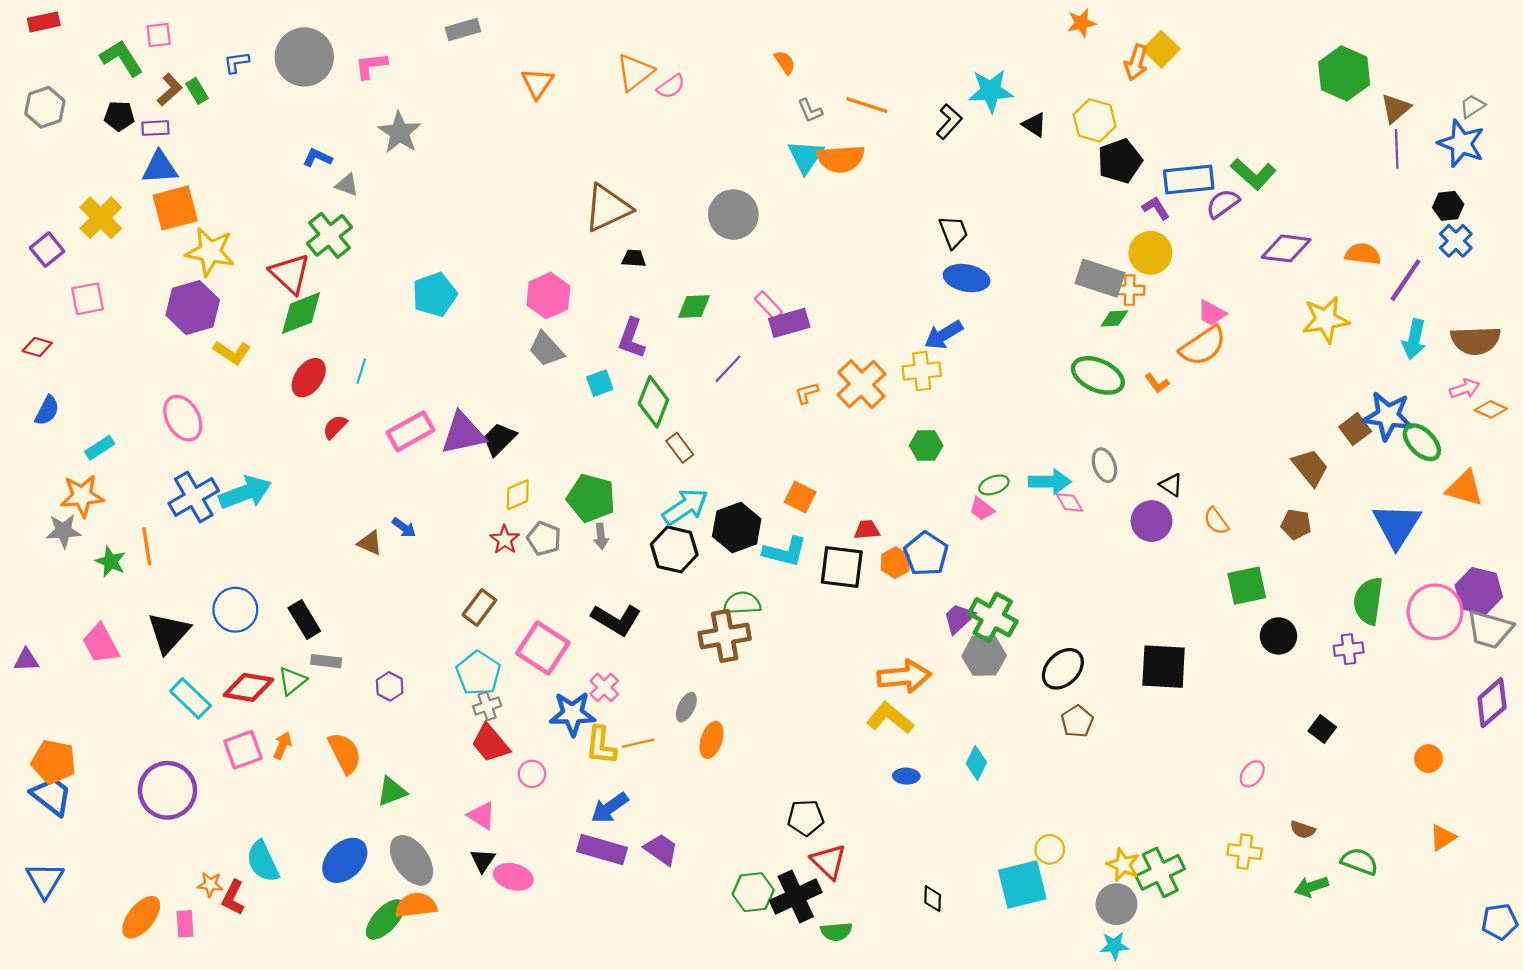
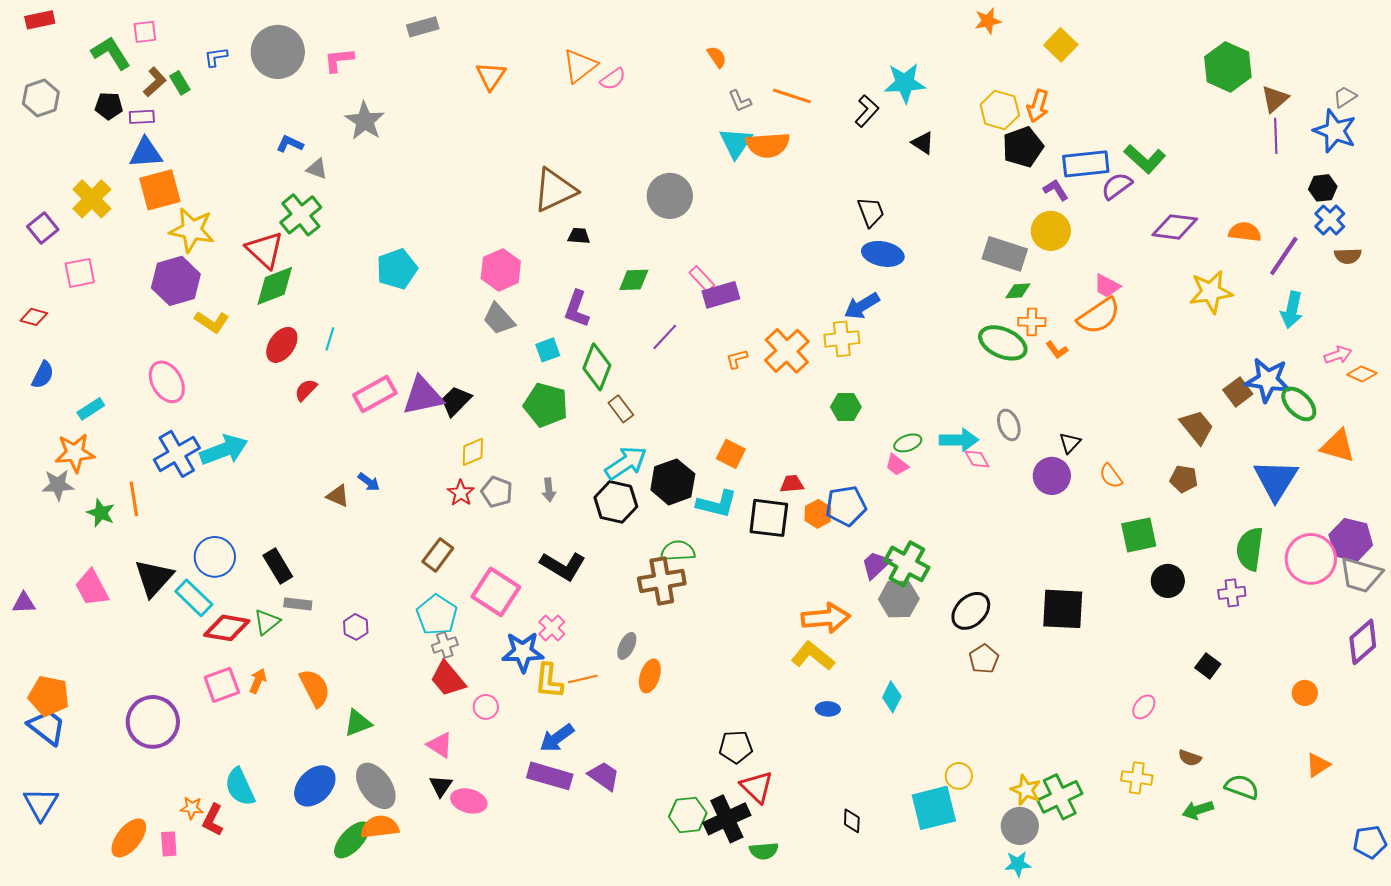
orange arrow: (1136, 62) -> (1038, 106), moved
black triangle: (1034, 125) -> (923, 143), moved
orange cross: (1130, 290) -> (1032, 322), moved
brown semicircle: (1476, 340) -> (1348, 256), moved, size x0.6
black triangle: (1171, 485) -> (1070, 443), turned 40
green pentagon: (591, 498) -> (546, 405), moved
blue pentagon: (926, 554) -> (846, 506), turned 30
cyan rectangle: (190, 698) -> (194, 598), moved

